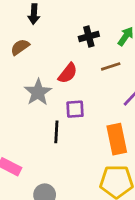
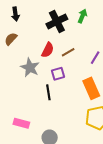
black cross: (89, 36) -> (57, 21), size x1.5
brown line: (111, 66) -> (68, 52), moved

